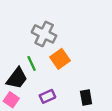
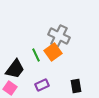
gray cross: (44, 34) -> (59, 36), moved
green line: (32, 63) -> (36, 55), moved

